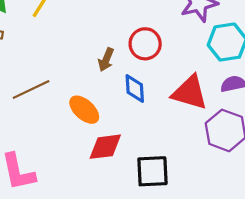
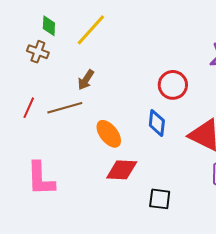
brown arrow: (106, 60) -> (86, 80), moved
black square: (152, 171) -> (160, 199), size x0.7

